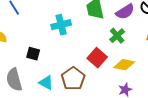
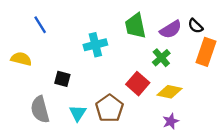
cyan triangle: (46, 83) -> (78, 113), turned 35

